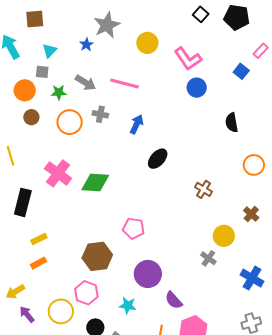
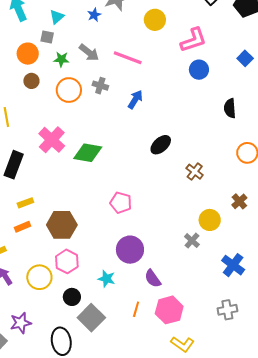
pink L-shape: (188, 59) -> (193, 40), turned -80
black ellipse: (158, 159) -> (161, 145), moved
brown hexagon: (97, 256) -> (62, 225), moved

